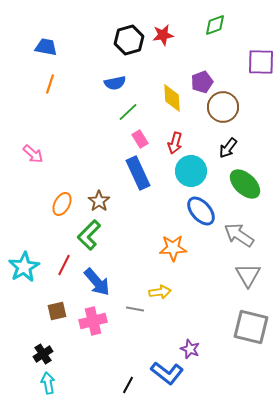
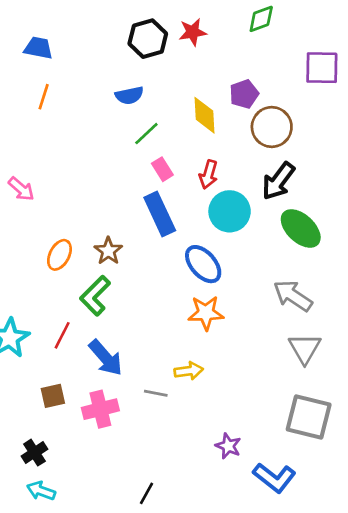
black arrow: (228, 148) -> (278, 181), size x1.4
blue ellipse: (201, 211) -> (203, 264), moved
blue L-shape: (167, 373) -> (274, 478), moved
cyan arrow: (48, 383) -> (41, 491), turned -60

